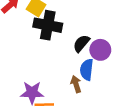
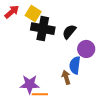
black semicircle: (81, 43) -> (69, 32), moved

